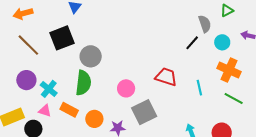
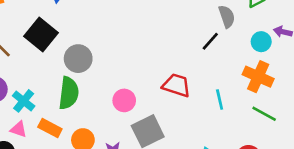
black square: (62, 38) -> (41, 35), turned -30
cyan circle: (222, 42) -> (261, 42), moved

